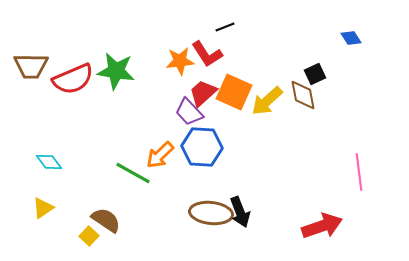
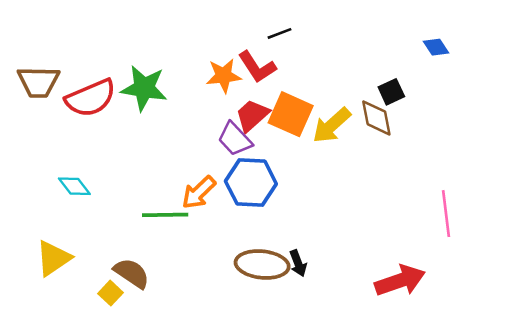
cyan diamond: (49, 162) -> (74, 186), moved
green line: (133, 173) -> (165, 215), turned -30
yellow triangle: (43, 208) -> (53, 258), size x1.4
black arrow: (240, 212) -> (298, 263), size x0.7

